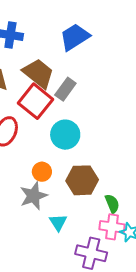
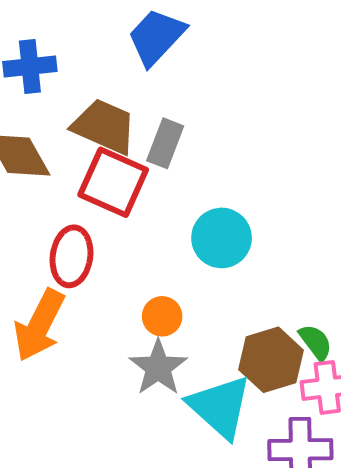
cyan circle: (65, 135) -> (222, 238), moved
brown hexagon: (82, 180) -> (271, 360), moved
cyan triangle: (58, 222) -> (220, 407), size x1.8

